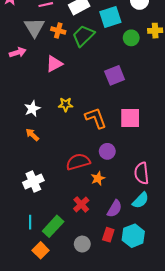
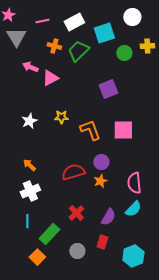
gray triangle: (34, 27) -> (16, 37), moved
pink arrow: (18, 52) -> (30, 67), moved, turned -140
orange arrow: (32, 135) -> (29, 165), moved
orange star: (98, 178) -> (100, 181), moved
cyan line: (30, 222) -> (27, 221), moved
cyan hexagon: (133, 236) -> (133, 256), moved

